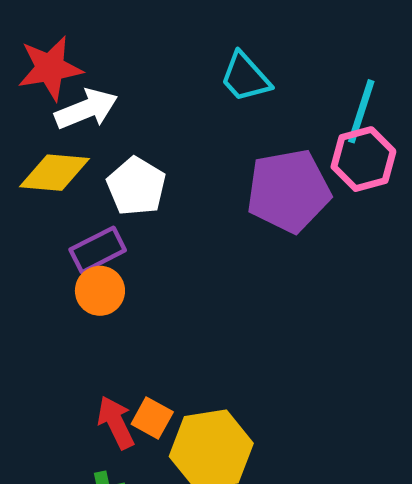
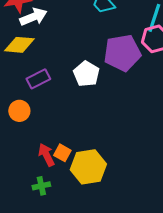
white pentagon: (136, 186) -> (86, 74), moved
orange circle: (100, 291) -> (19, 111), moved

